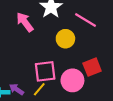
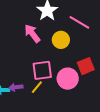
pink arrow: (25, 22) -> (32, 33), moved
purple arrow: (17, 89) -> (16, 87), turned -40

